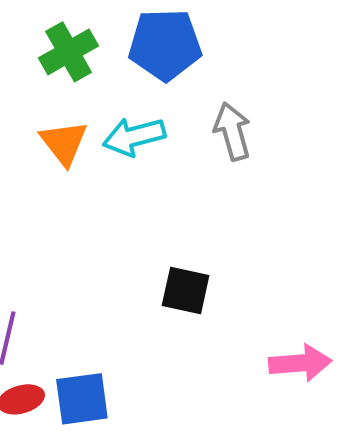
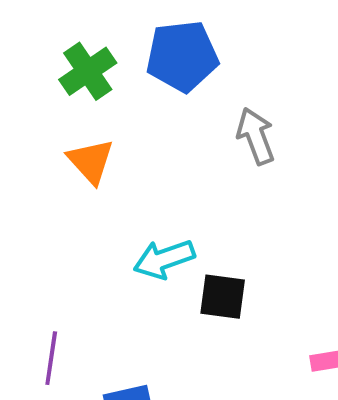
cyan arrow: (134, 137) -> (164, 259), moved

